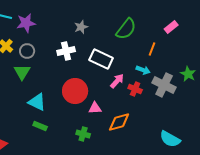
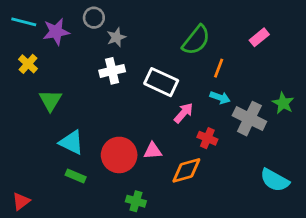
gray star: (81, 27) -> (116, 37), moved
orange line: (152, 49) -> (219, 68), moved
gray circle: (27, 51) -> (94, 18), moved
red cross: (135, 89) -> (207, 138), moved
red circle: (75, 91) -> (119, 155), moved
green cross: (83, 134) -> (136, 201), moved
cyan semicircle: (170, 139) -> (275, 180), moved

